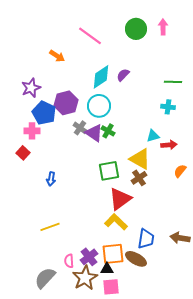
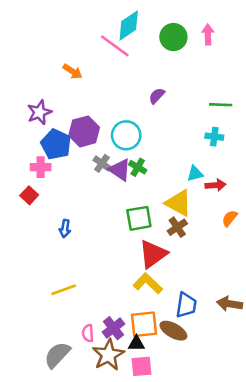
cyan diamond: (101, 77) -> (129, 26), moved

